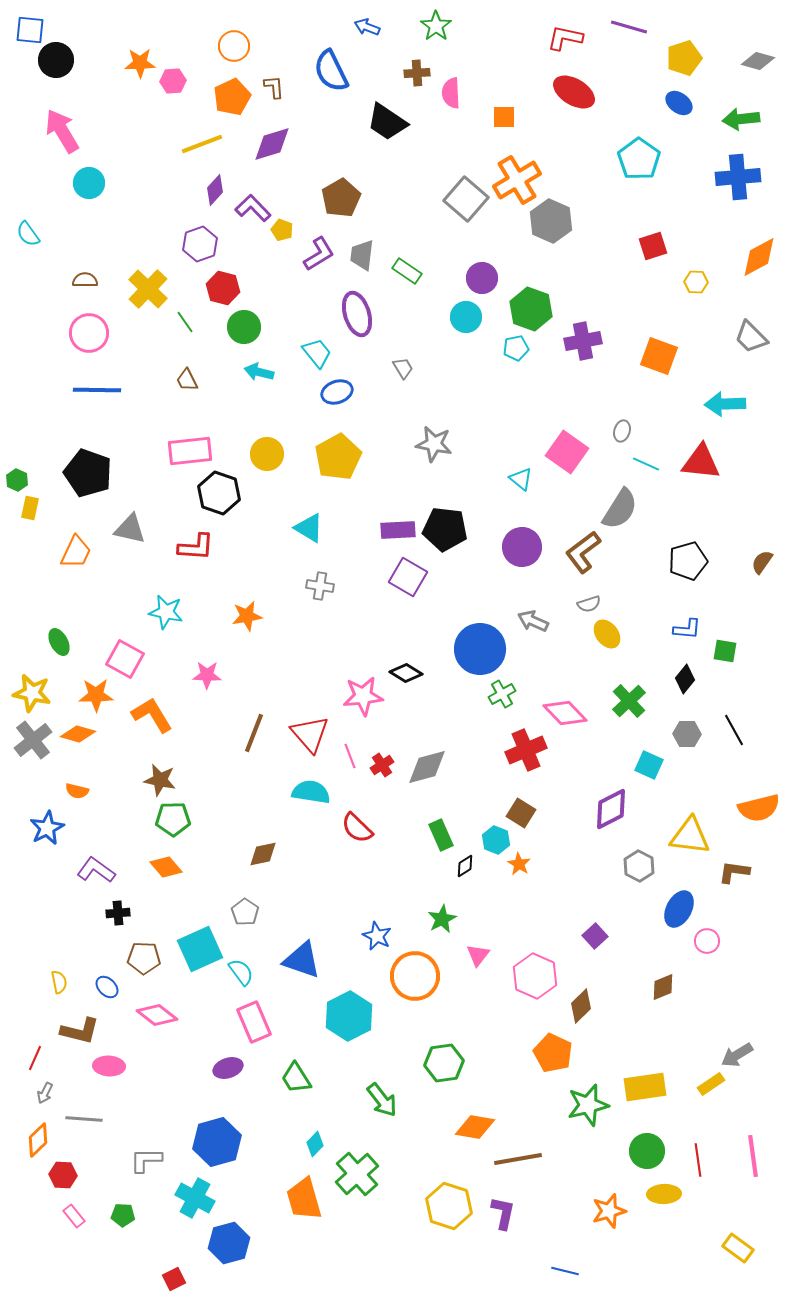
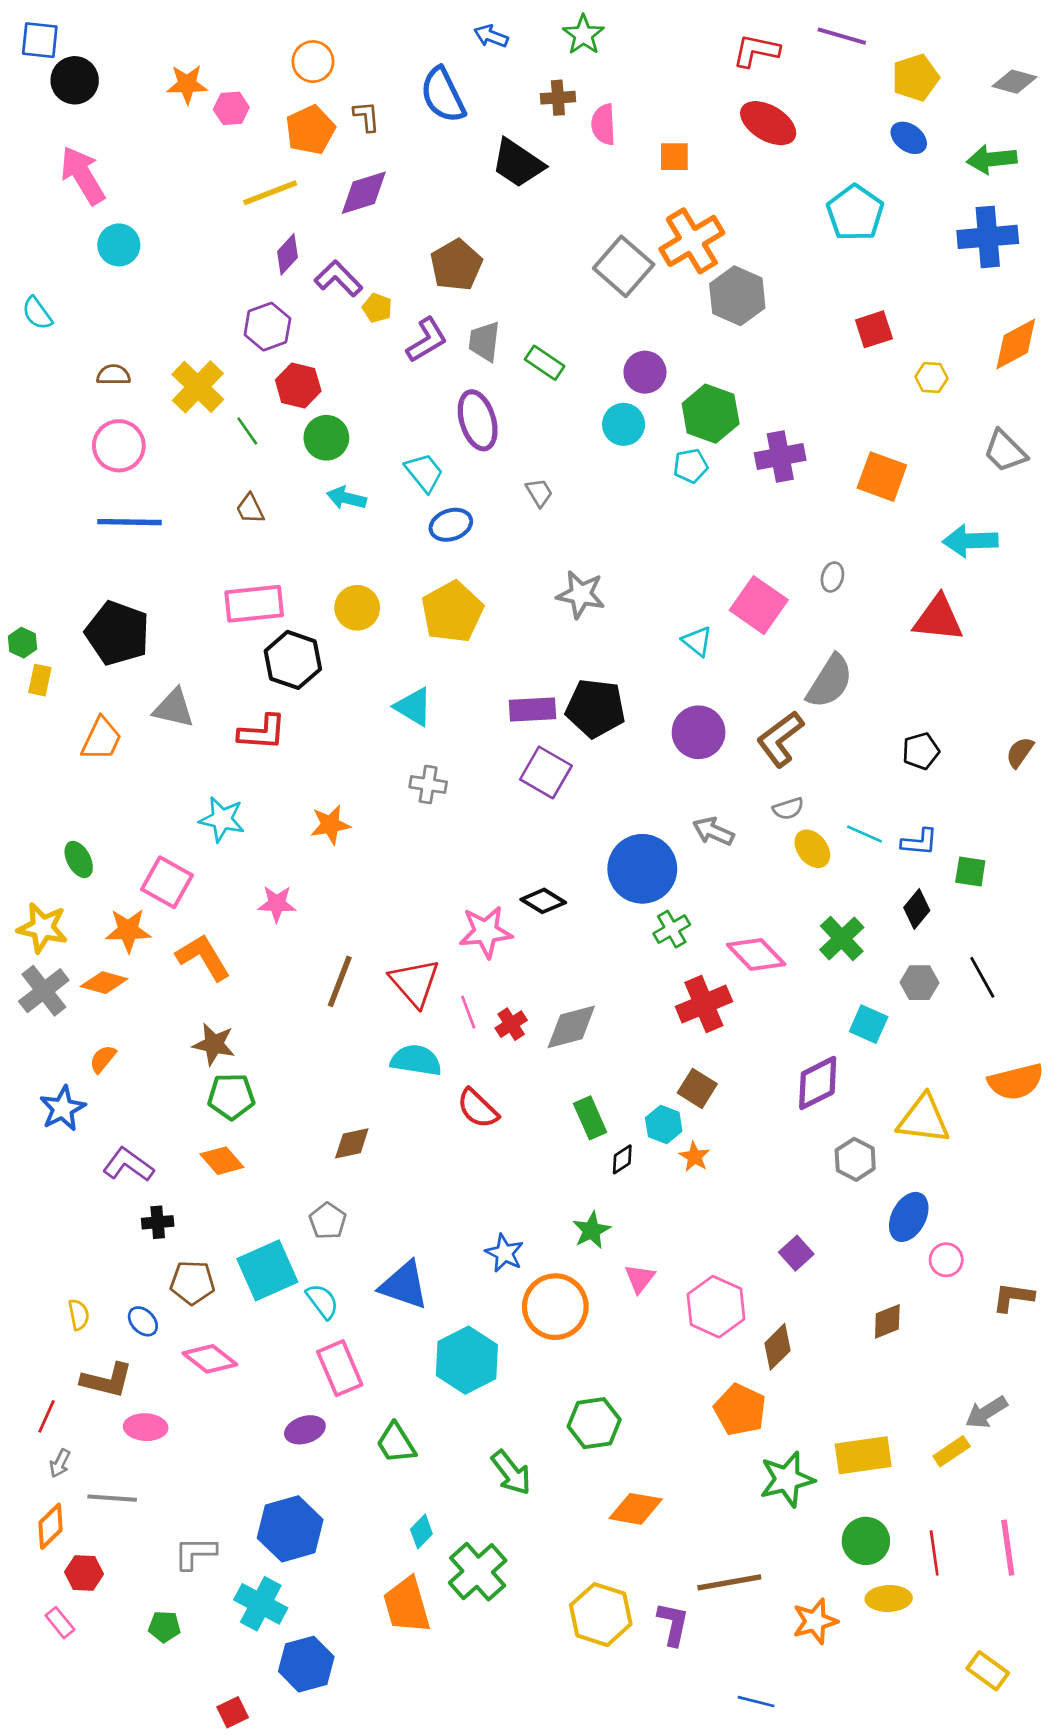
cyan line: (646, 464) -> (865, 834), moved
black pentagon: (688, 561) -> (921, 751), size x0.7
orange semicircle: (77, 791) -> (103, 1059), turned 115
brown L-shape: (734, 872) -> (1013, 1297), moved
brown line: (518, 1159) -> (729, 1582), moved
pink rectangle: (74, 1216) -> (60, 1623), moved

